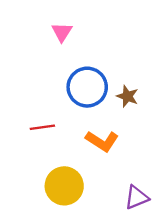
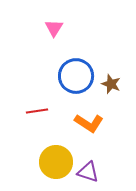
purple triangle: (137, 197) -> (88, 172), moved, turned 40

